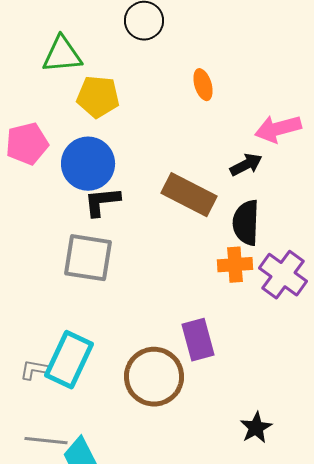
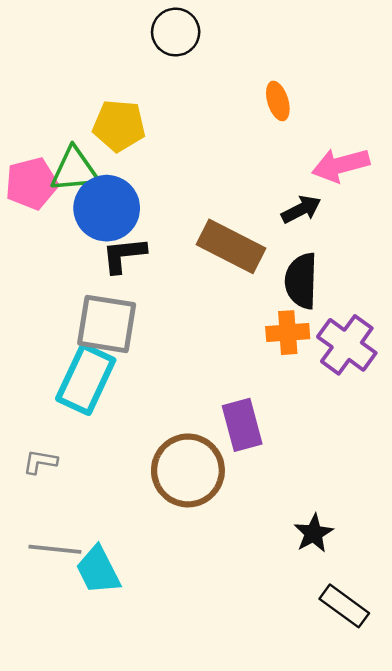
green triangle: (62, 55) -> (75, 170), moved
orange ellipse: (203, 85) -> (278, 101), moved
cyan rectangle: (69, 360) -> (86, 379), moved

